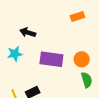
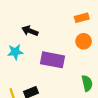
orange circle: (82, 59) -> (84, 41), moved

